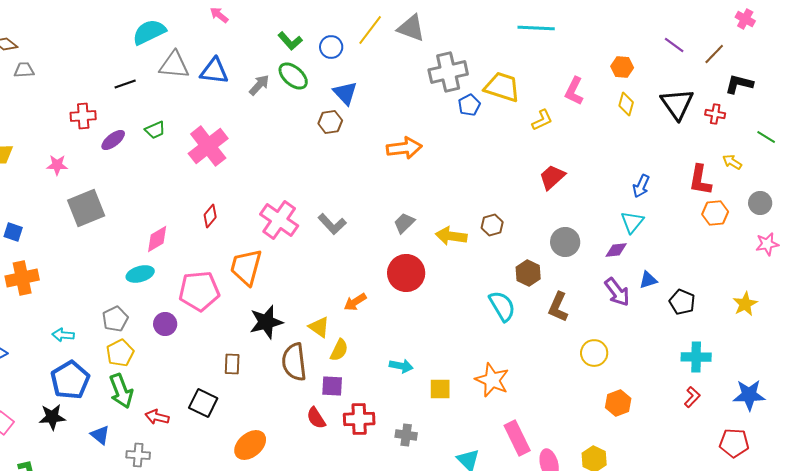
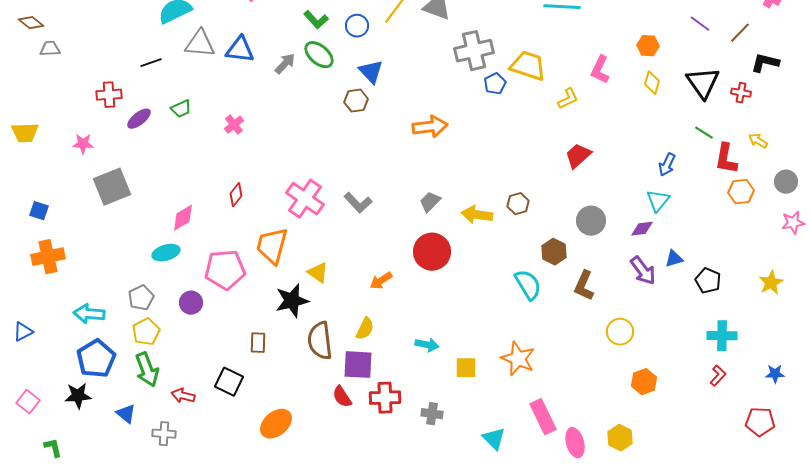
green line: (766, 137) -> (704, 133), moved
pink cross: (208, 146) -> (234, 125), size x0.5
yellow triangle: (319, 327) -> (318, 273), moved
cyan arrow: (63, 335) -> (89, 314), size x1.4
purple square: (332, 386) -> (358, 365), size x1.4
blue star: (749, 395) -> (775, 374), size x0.6

